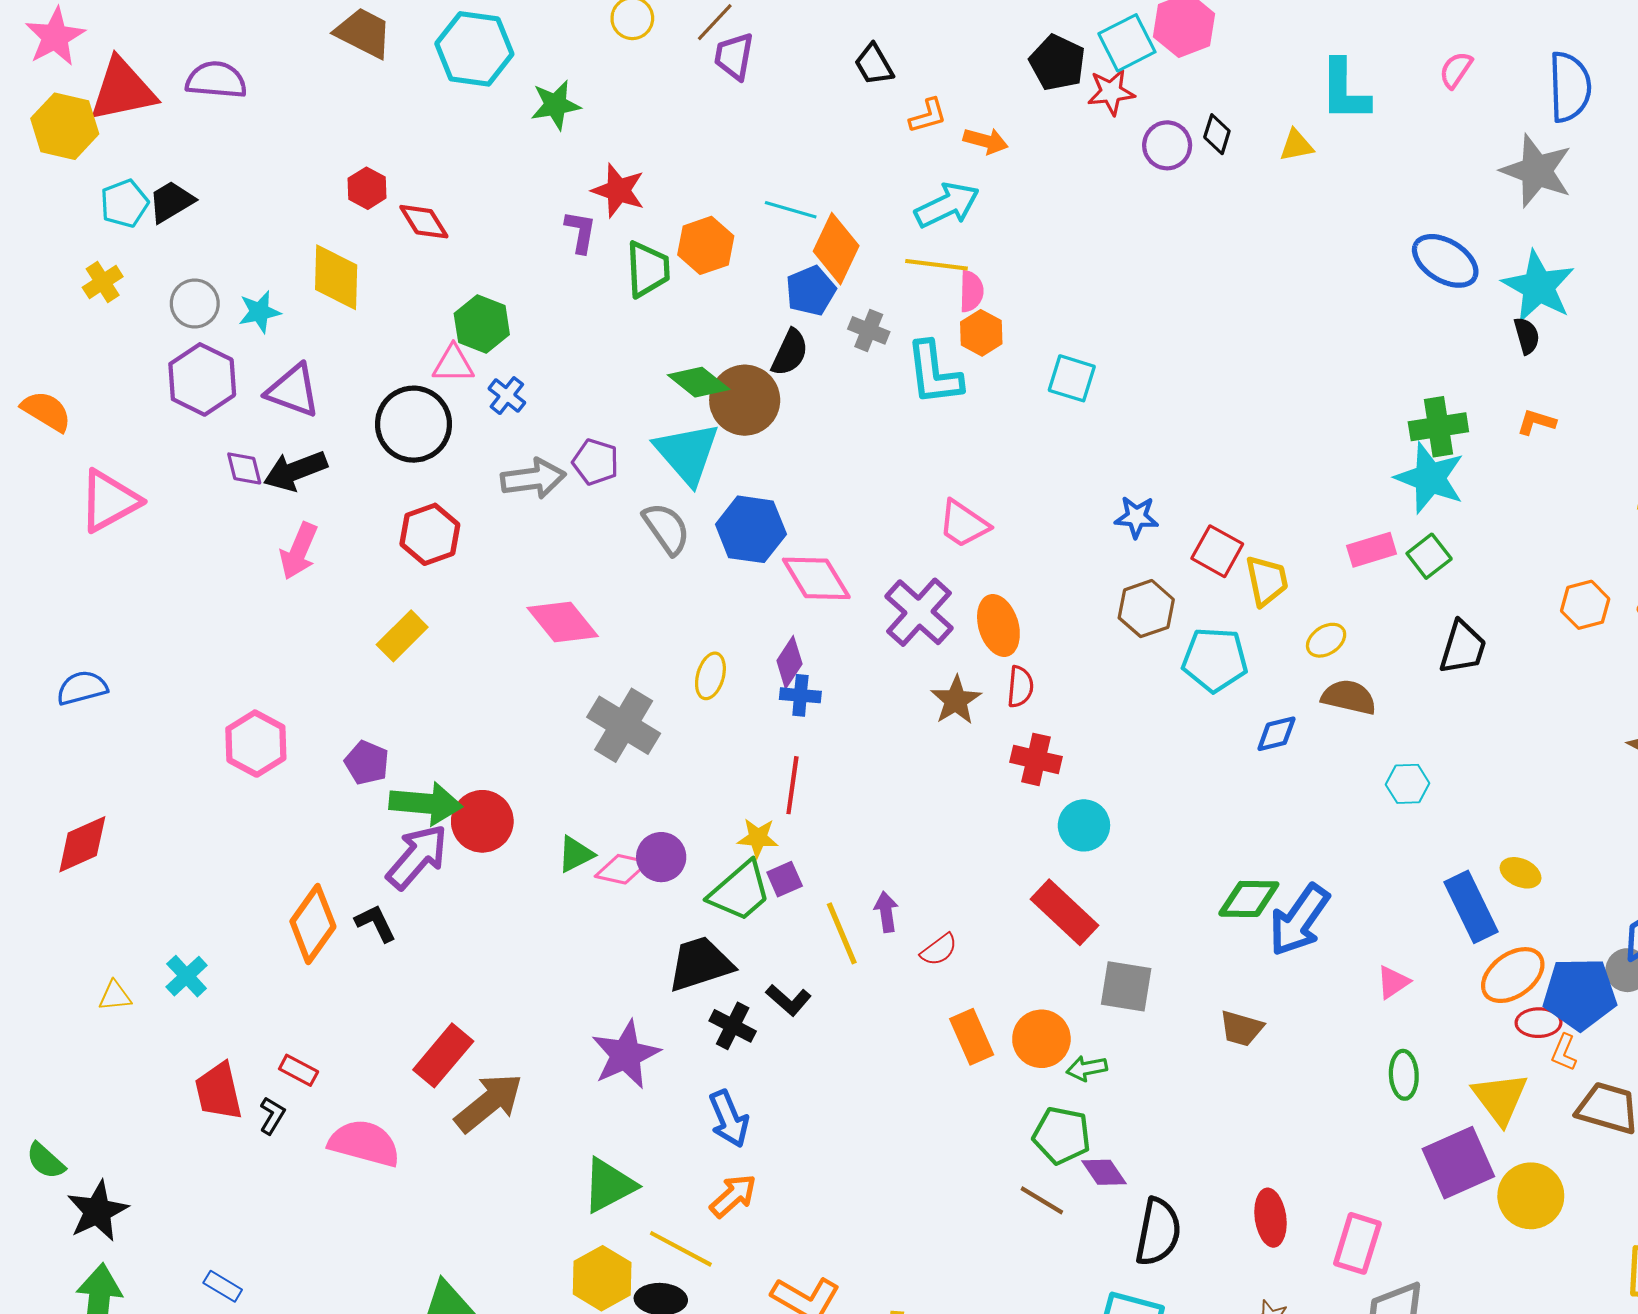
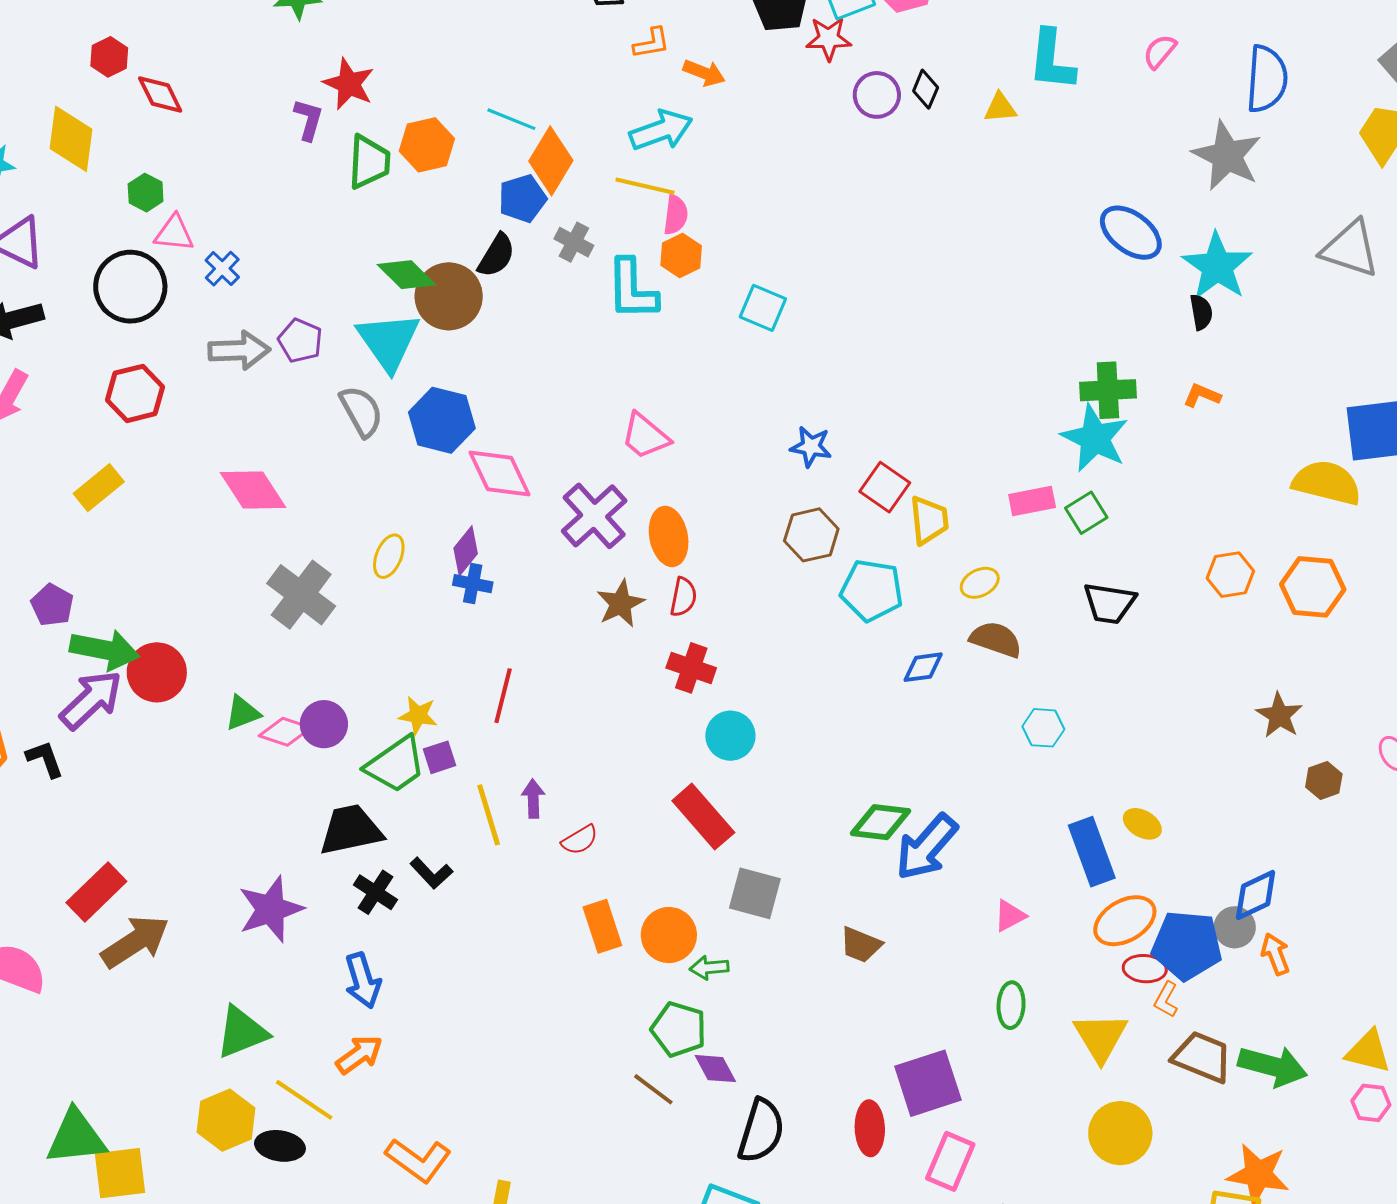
green hexagon: (482, 324) -> (146, 193), moved, size x0.7
black trapezoid: (1463, 647) -> (1109, 603), turned 76
red line: (792, 785) -> (503, 696), moved
purple square: (1458, 1163) -> (928, 1083), moved

